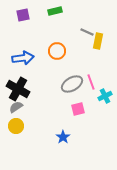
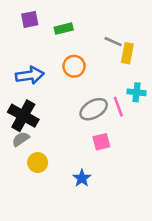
green rectangle: (55, 11) -> (64, 29), moved
cyan cross: (105, 96) -> (137, 92), moved, turned 32
yellow circle: (16, 126) -> (38, 163), moved

